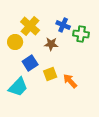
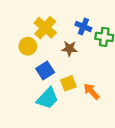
cyan trapezoid: (18, 87) -> (47, 98), moved

